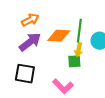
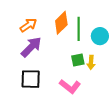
orange diamond: (59, 36) -> (61, 23), moved, turned -40
yellow arrow: (79, 50) -> (91, 62), moved

